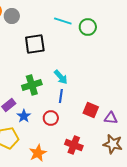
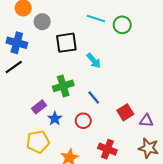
gray circle: (12, 16) -> (42, 22), moved
cyan arrow: (61, 77) -> (94, 61), moved
blue line: (61, 96) -> (94, 98), turned -48
red square: (91, 110) -> (125, 112), turned 35

